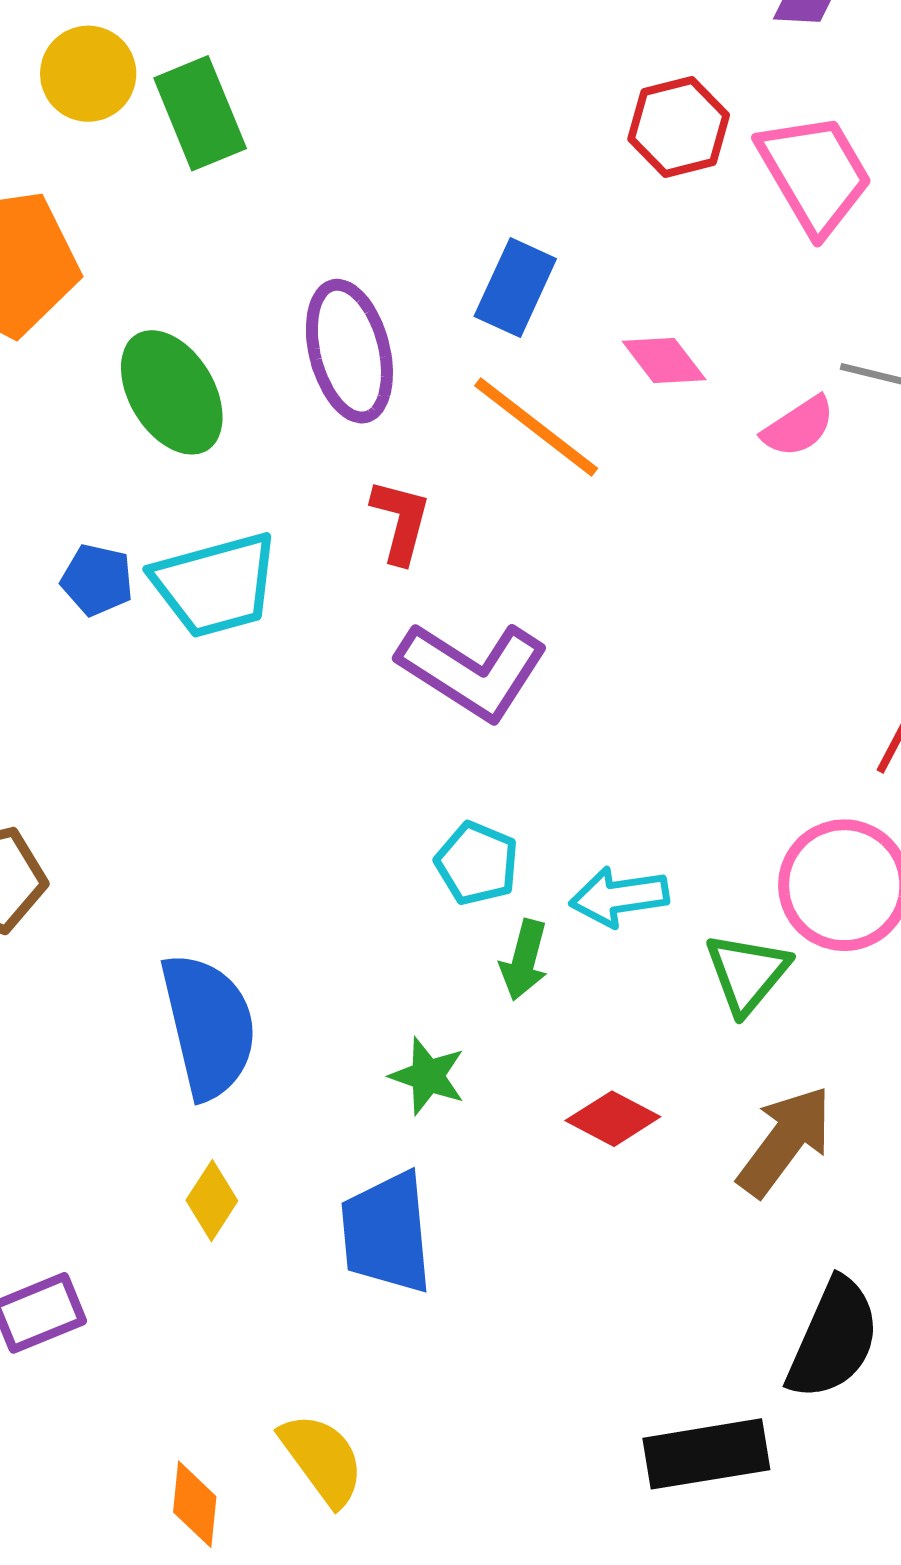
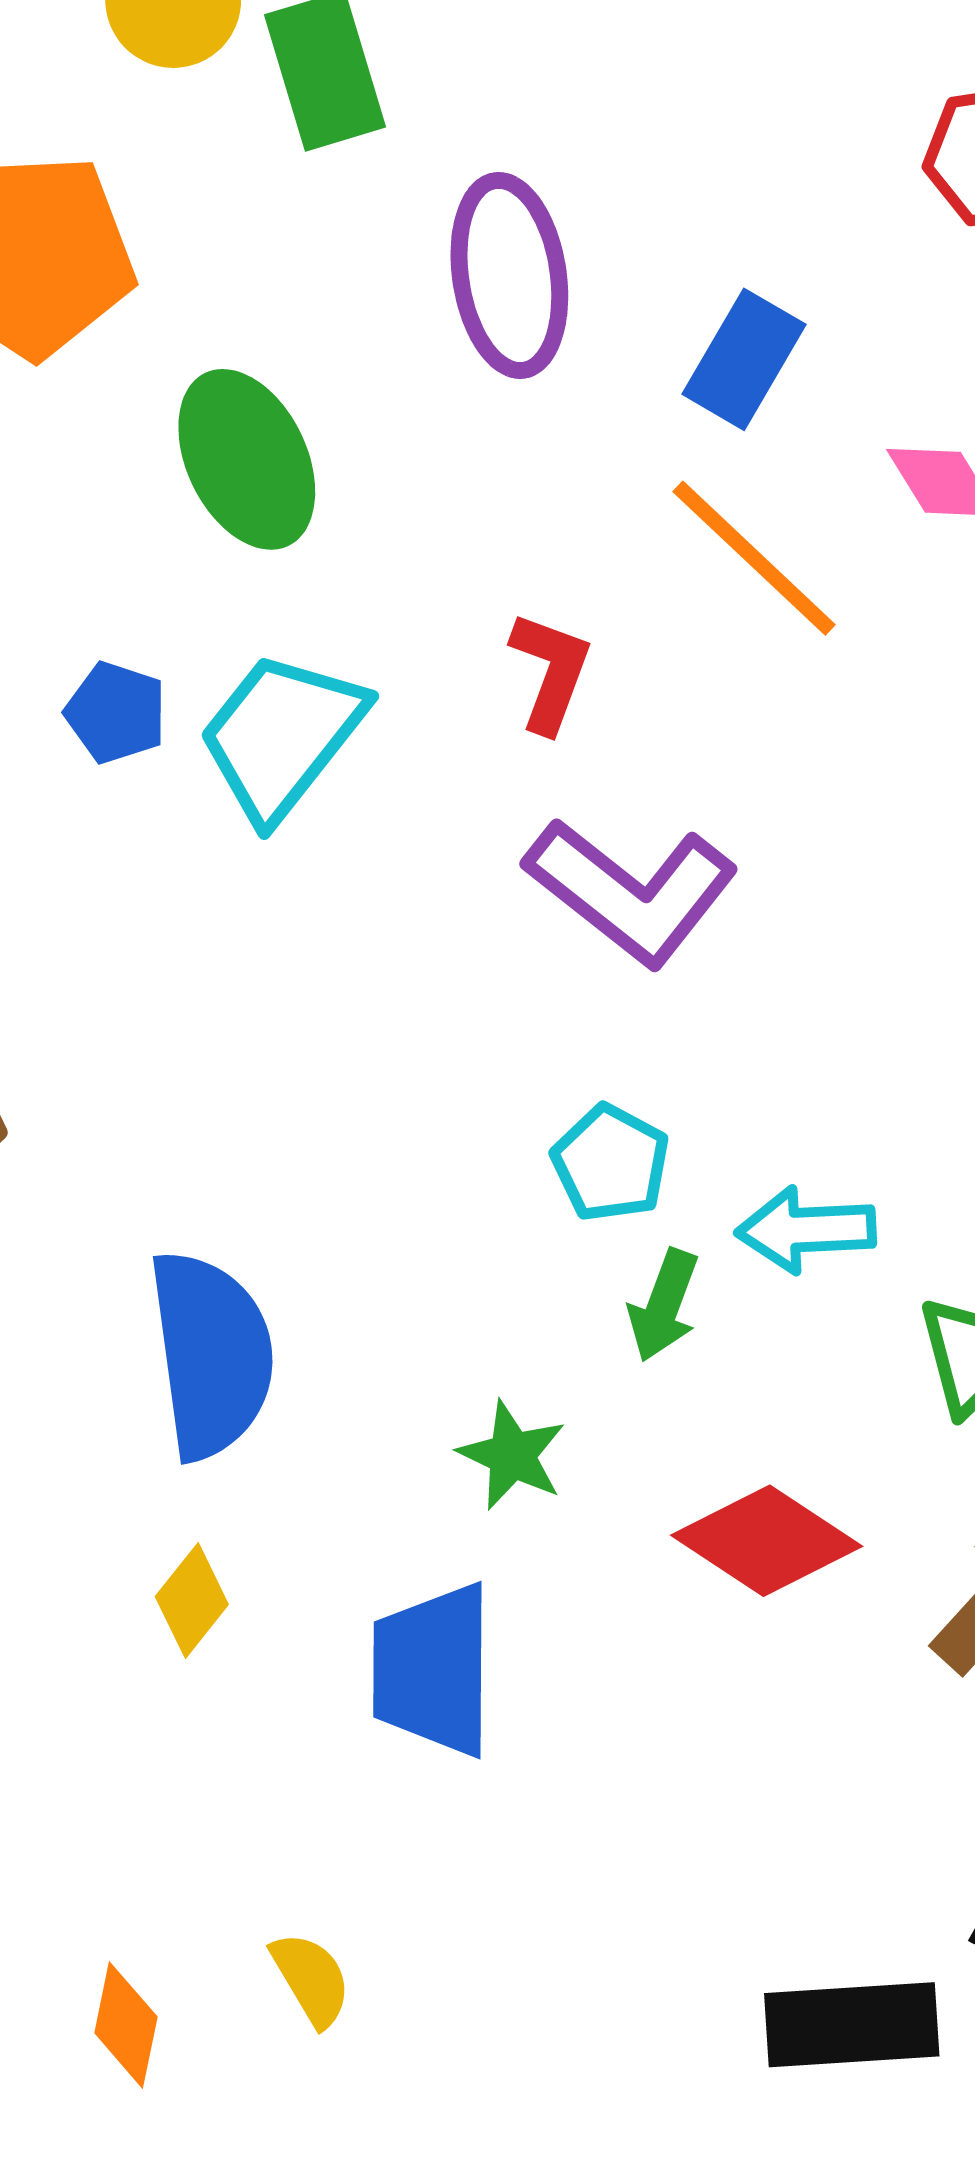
purple ellipse: (349, 351) -> (509, 275), moved
cyan trapezoid: (215, 585) -> (282, 736), turned 138
red diamond: (613, 1119) -> (767, 1541), size x1.4
yellow semicircle: (322, 1459) -> (311, 1979), size x0.7

